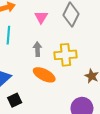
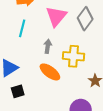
pink triangle: (41, 17) -> (56, 16), size x1.6

